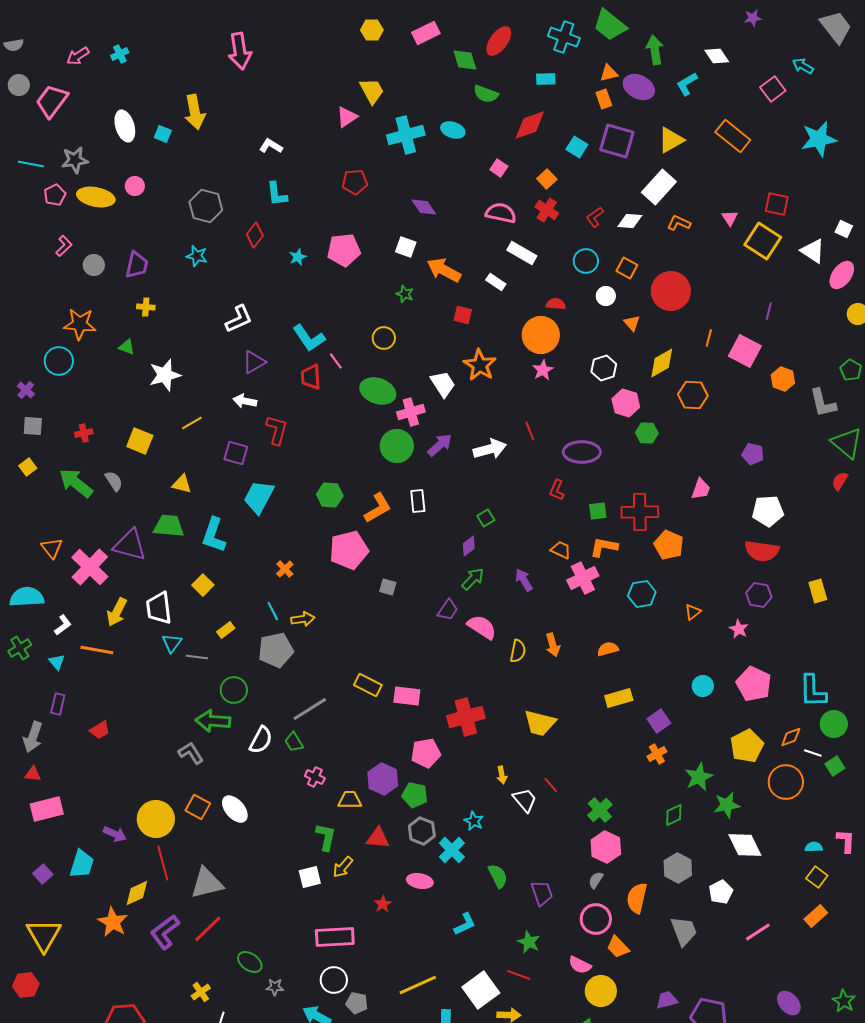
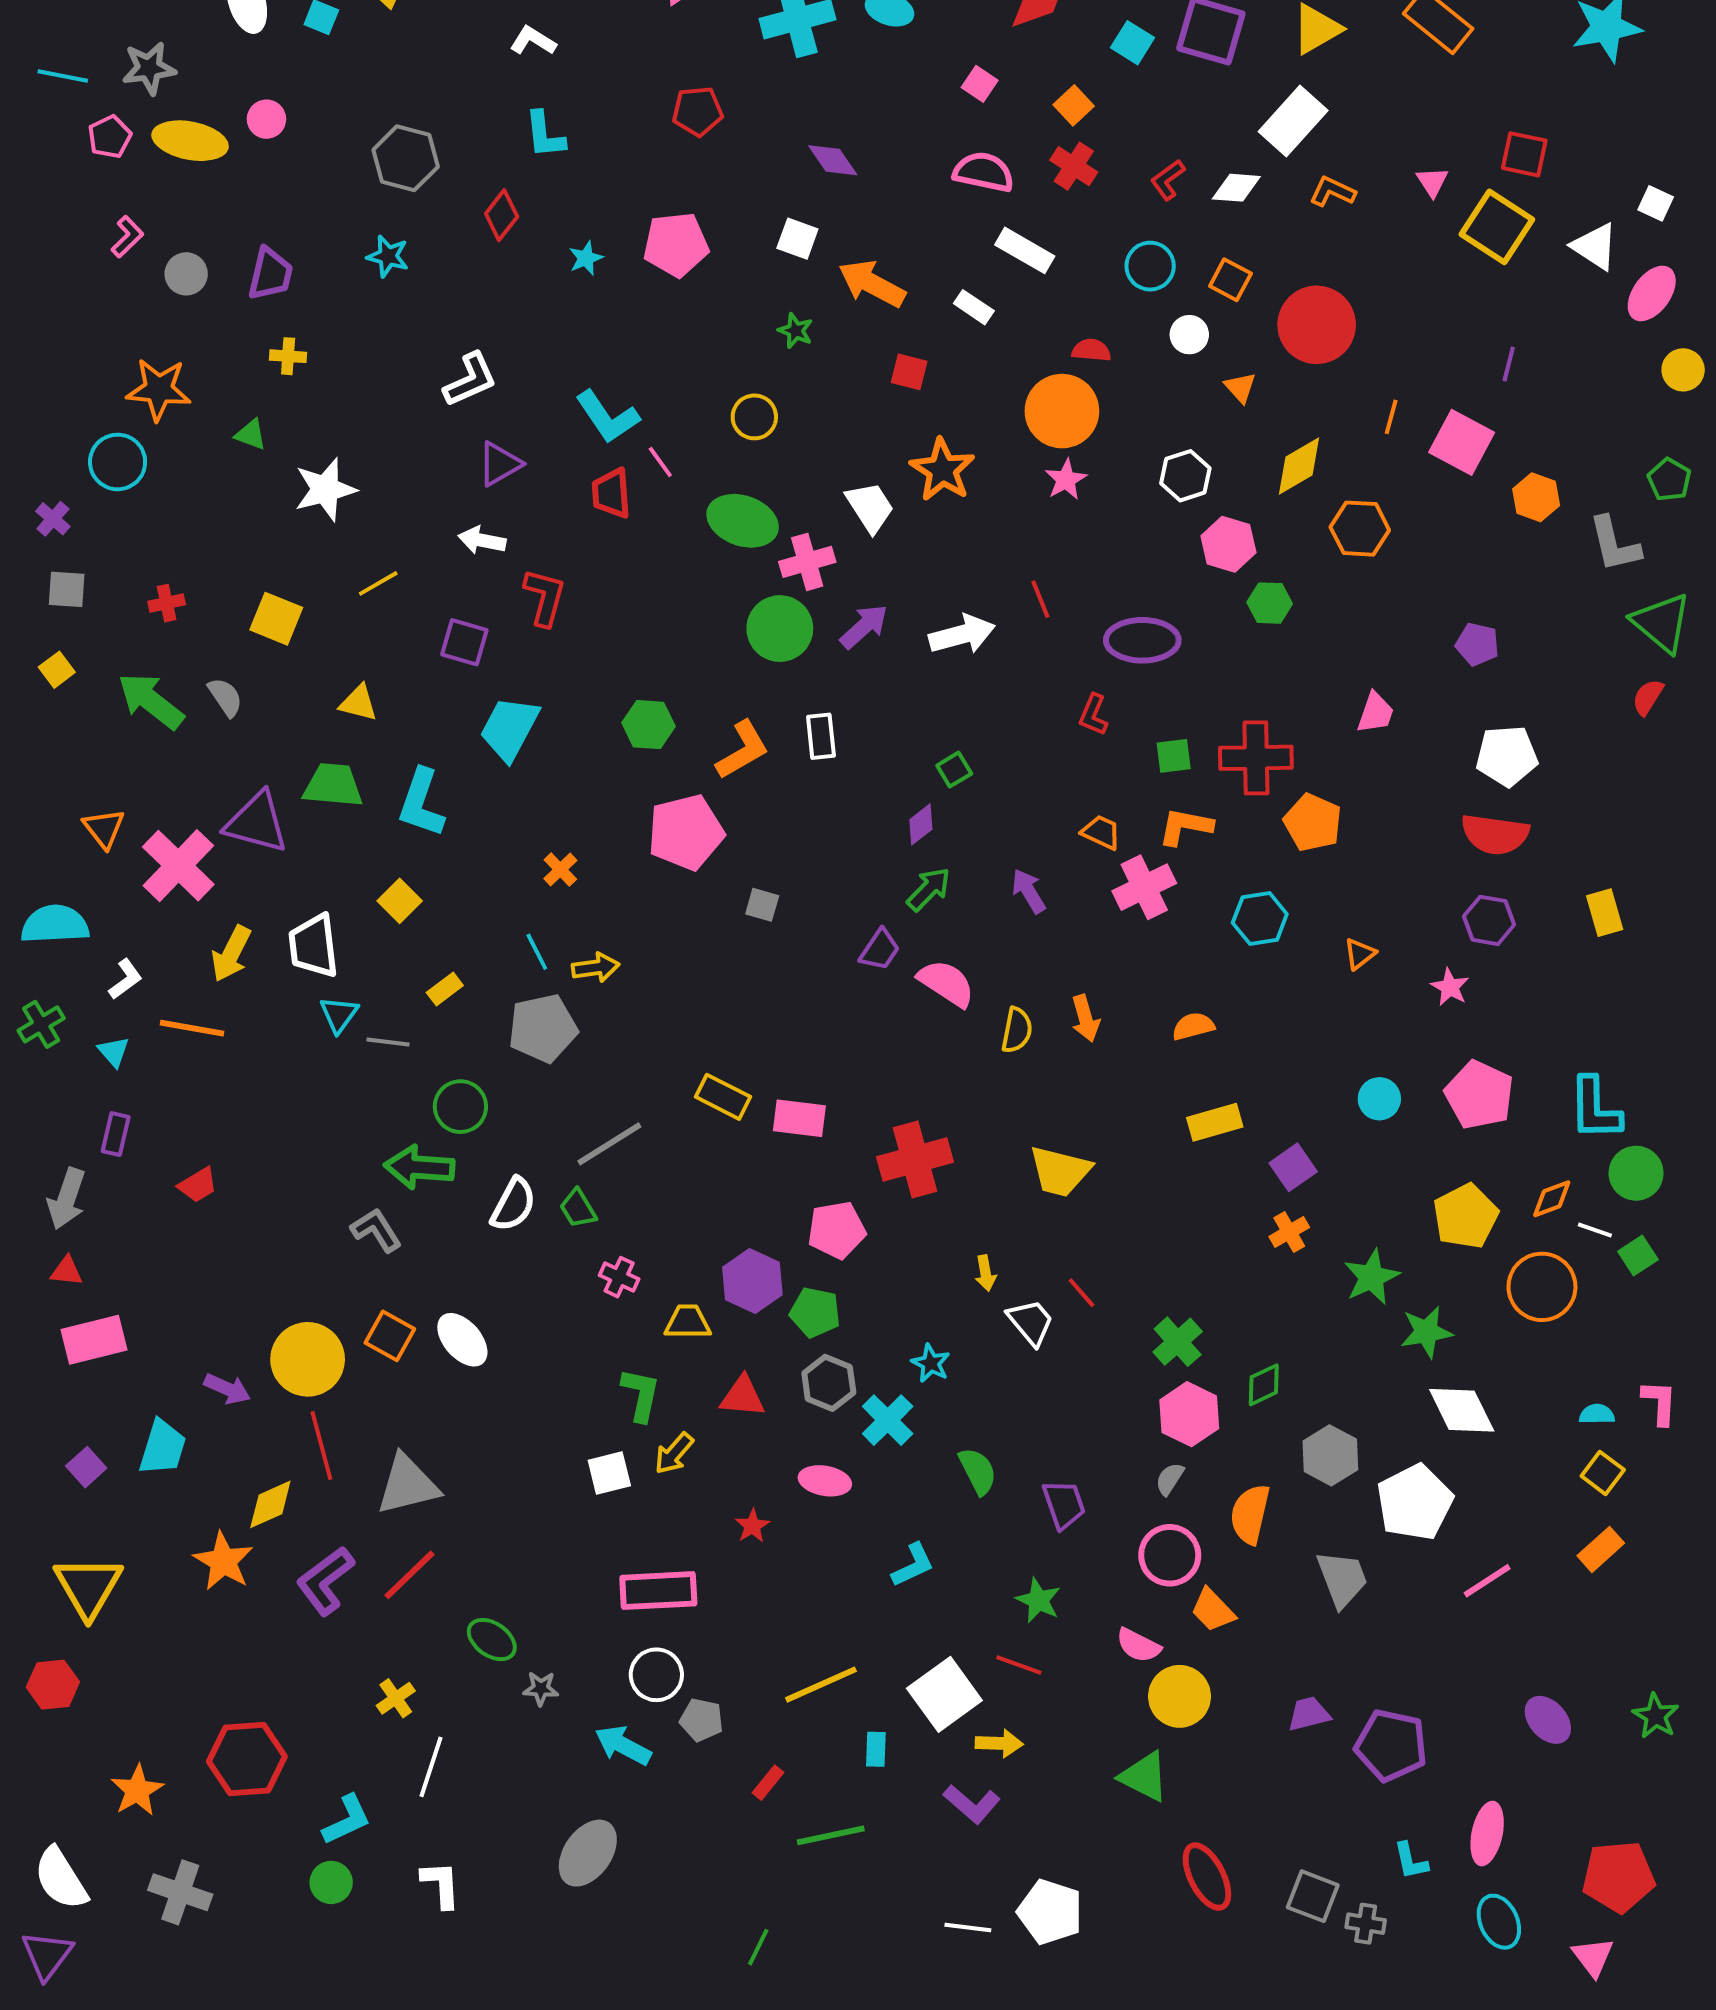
green diamond: (674, 815) -> (1264, 1385), moved
white pentagon: (721, 892) -> (1415, 1502), size x1.6

